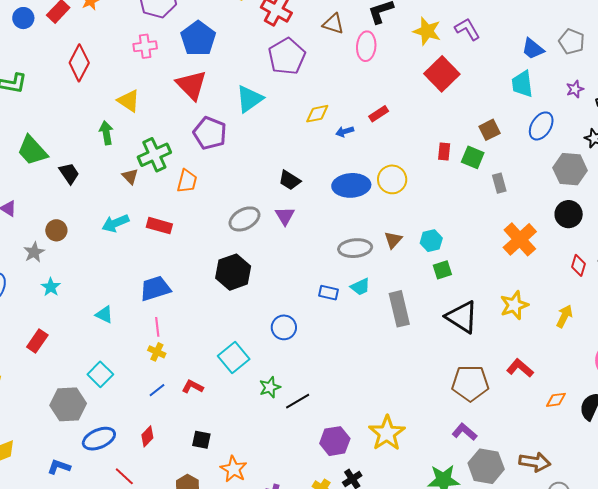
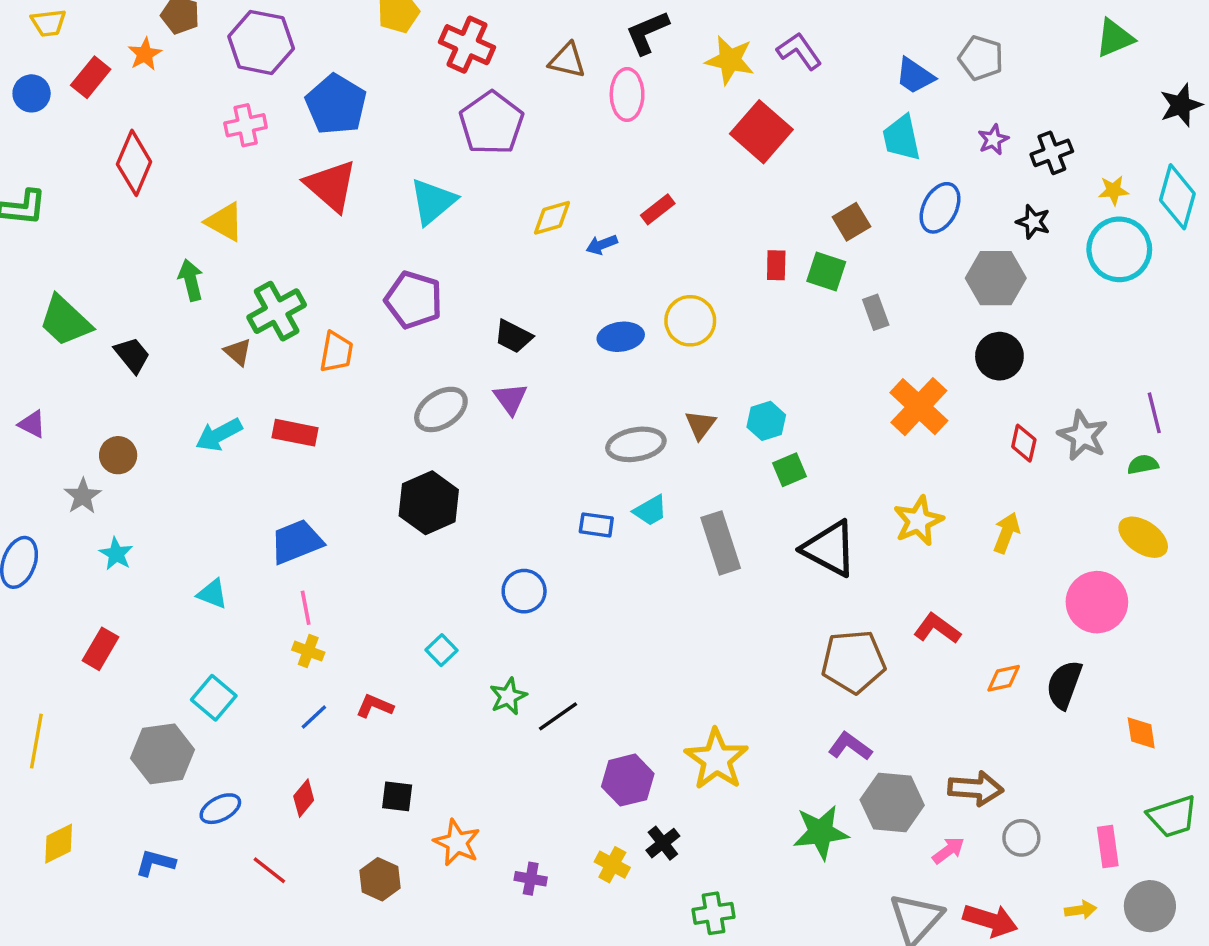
purple pentagon: (210, 133) -> (414, 300), moved
blue ellipse: (351, 185) -> (621, 337), size x0.7
cyan square: (234, 358) -> (442, 650), size x0.6
blue ellipse: (99, 439) -> (220, 809), size x0.7

